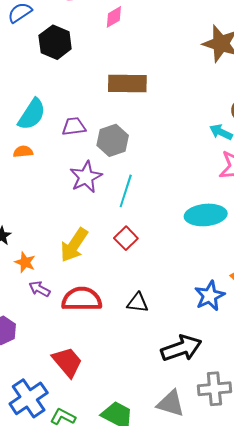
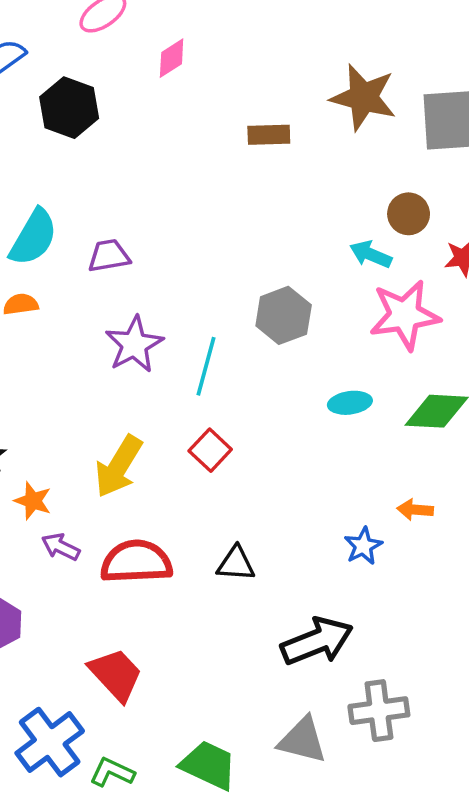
brown rectangle: (127, 84) -> (269, 135), moved, size x0.6
gray hexagon: (113, 140) -> (284, 315), moved
cyan ellipse: (206, 215) -> (350, 403), size x0.6
blue star: (210, 296) -> (363, 546), size x0.7

